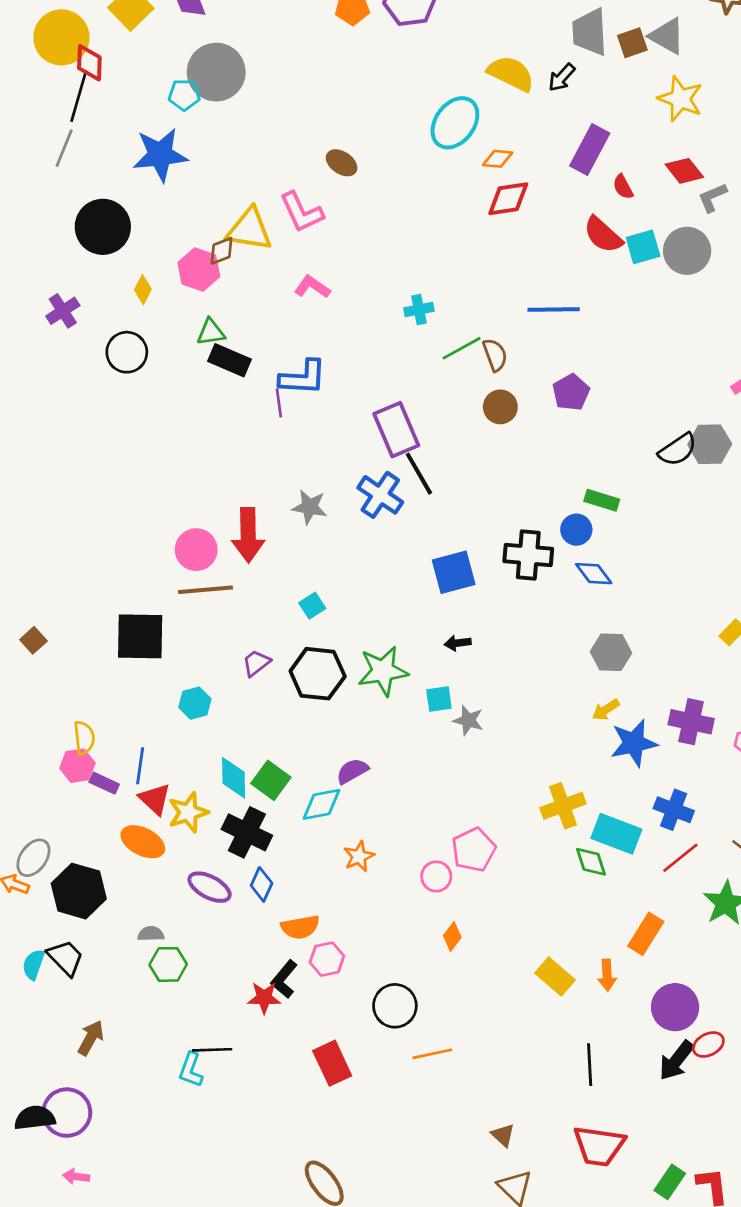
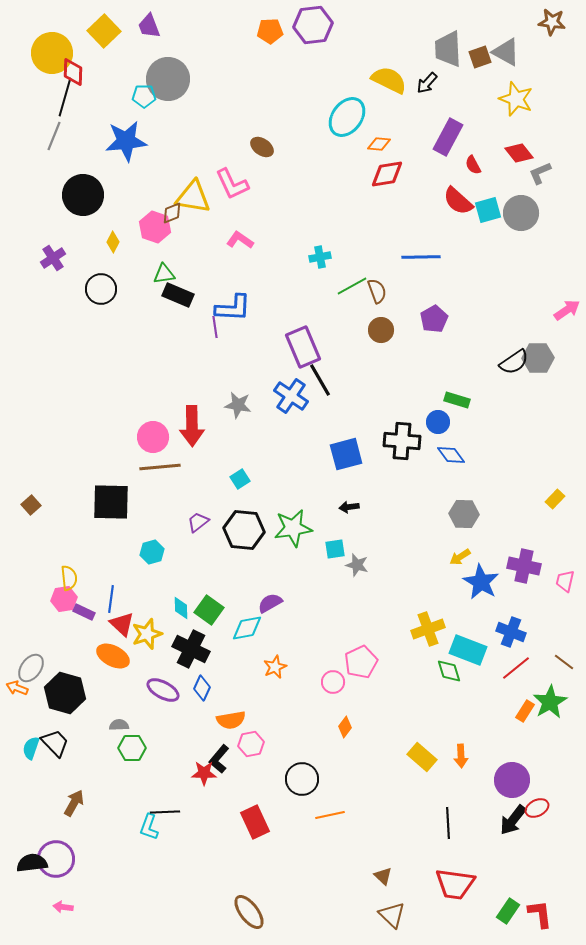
blue star: (634, 743) -> (481, 582), turned -30
cyan diamond: (234, 778) -> (181, 608), size x0.7
orange rectangle: (646, 934) -> (525, 711), moved, size x0.7

